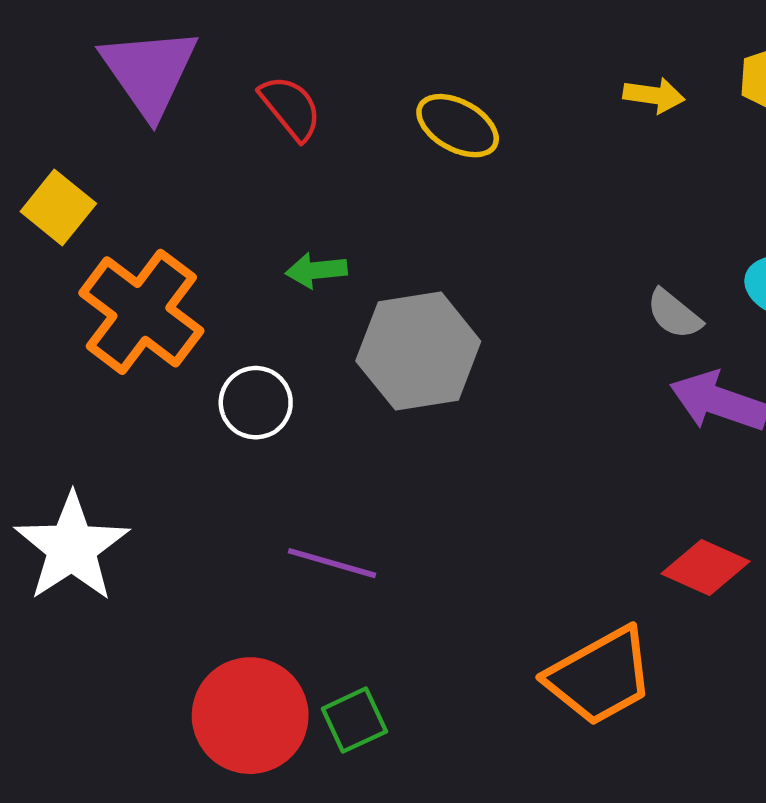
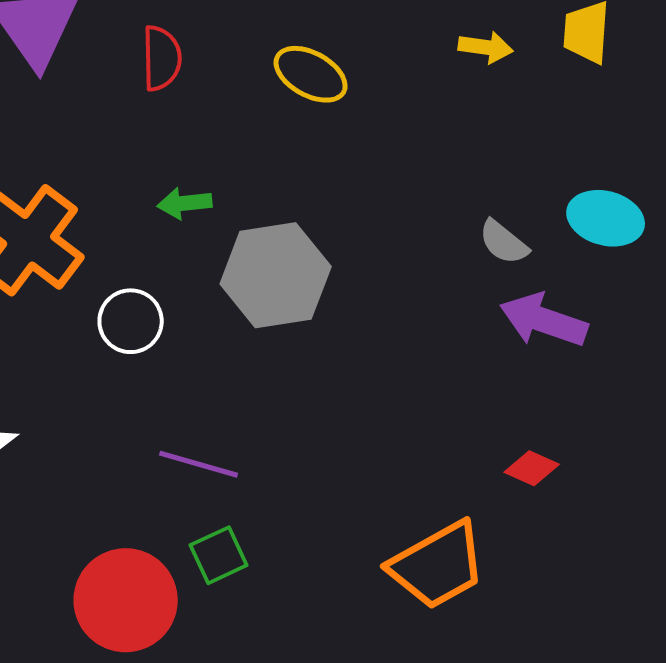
red semicircle: (290, 108) -> (162, 58), turned 38
red diamond: (705, 568) -> (532, 468), size x0.7
green square: (354, 720) -> (219, 555), moved

